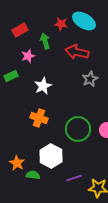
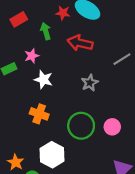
pink star: (28, 56) -> (32, 56), moved
gray star: (90, 79) -> (90, 83), moved
white star: (43, 86) -> (43, 80), turned -30

